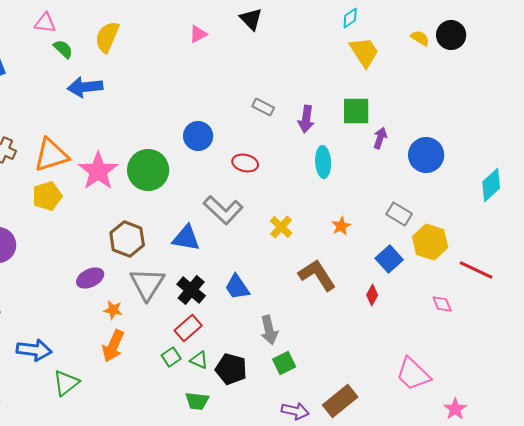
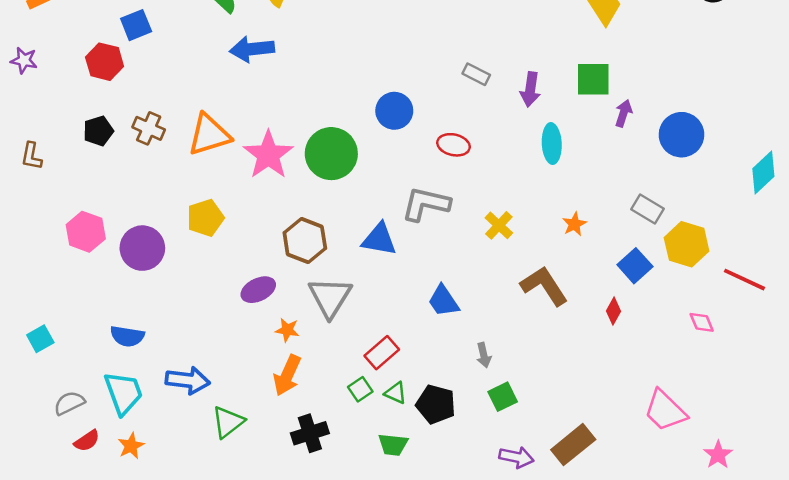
yellow pentagon: (47, 196) -> (205, 218), moved
gray L-shape: (223, 210) -> (426, 204), turned 150
black cross: (191, 290) -> (310, 433), moved, turned 32
gray arrow: (269, 330) -> (484, 355), size x0.7

